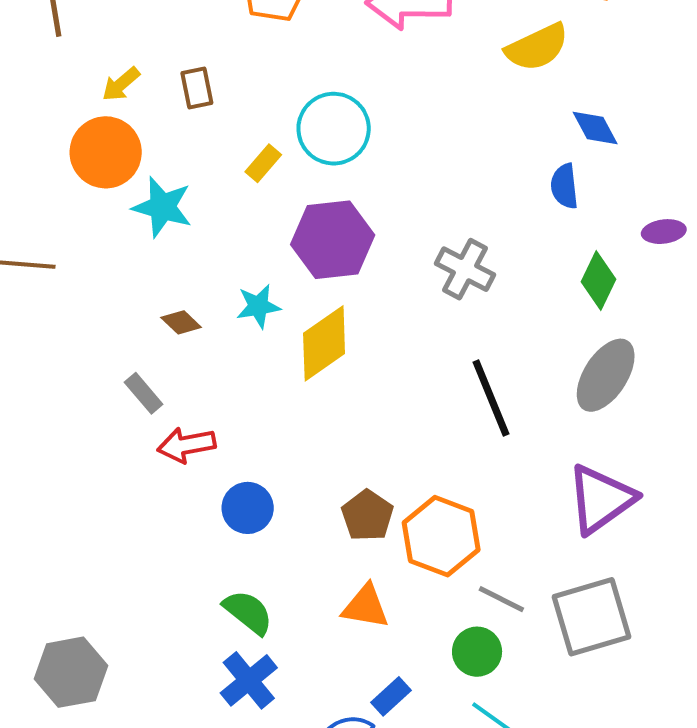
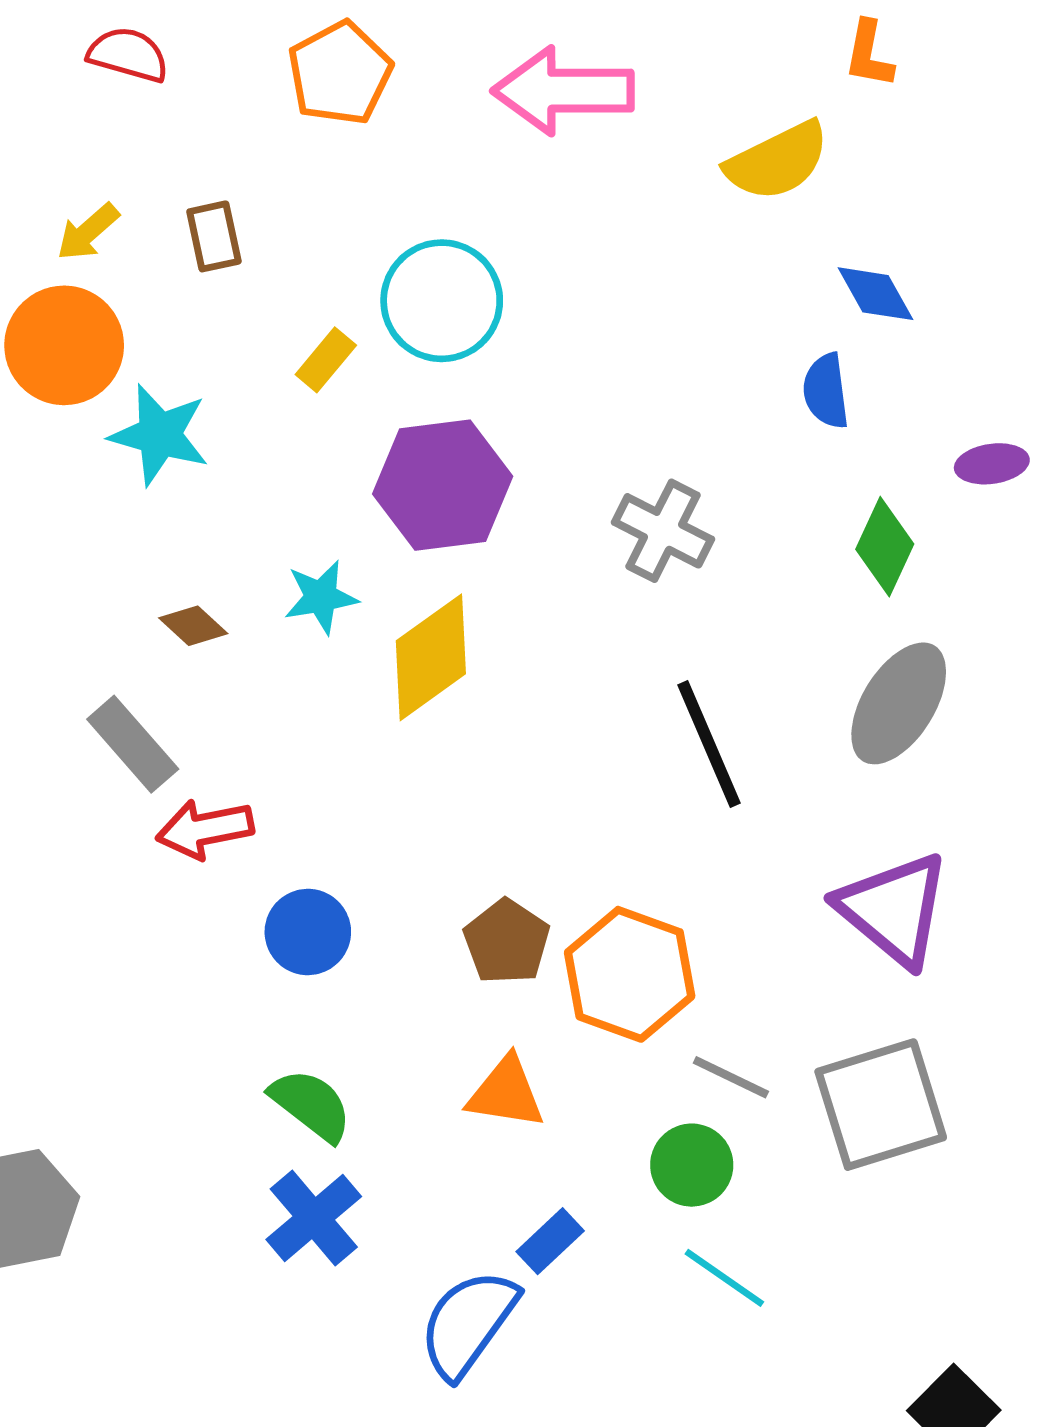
gray rectangle: (144, 393) -> (133, 744), size x1.4
purple triangle: (601, 499) -> (894, 909), turned -44

